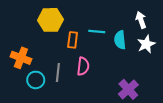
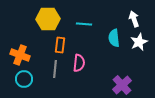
cyan line: (97, 31) -> (84, 24), moved
orange rectangle: (73, 40) -> (60, 45), moved
cyan circle: (36, 80) -> (24, 79), moved

